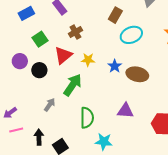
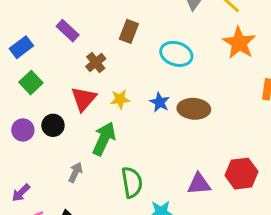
brown rectangle: (115, 15) -> (129, 31), moved
cyan ellipse: (131, 35) -> (176, 54), turned 50
green square: (40, 39) -> (31, 83), moved
purple circle: (20, 61) -> (23, 130), moved
purple triangle: (125, 111) -> (199, 184), moved

